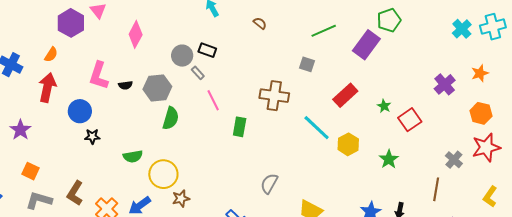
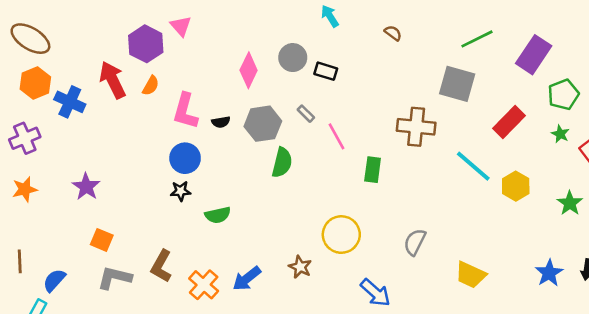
green pentagon: (389, 20) -> (563, 95), moved
pink diamond: (136, 34) -> (249, 70), moved
orange semicircle: (51, 55) -> (151, 86), moved
gray circle: (182, 56) -> (293, 58), moved
gray square: (307, 64) -> (457, 84), size x1.8
gray rectangle: (198, 73) -> (306, 114), moved
red arrow: (47, 87) -> (113, 80), moved, turned -36
blue circle: (80, 111) -> (185, 158), moved
green semicircle: (133, 156) -> (218, 215), moved
yellow circle: (163, 174) -> (341, 235), moved
brown star: (181, 199) -> (300, 267), turned -30

